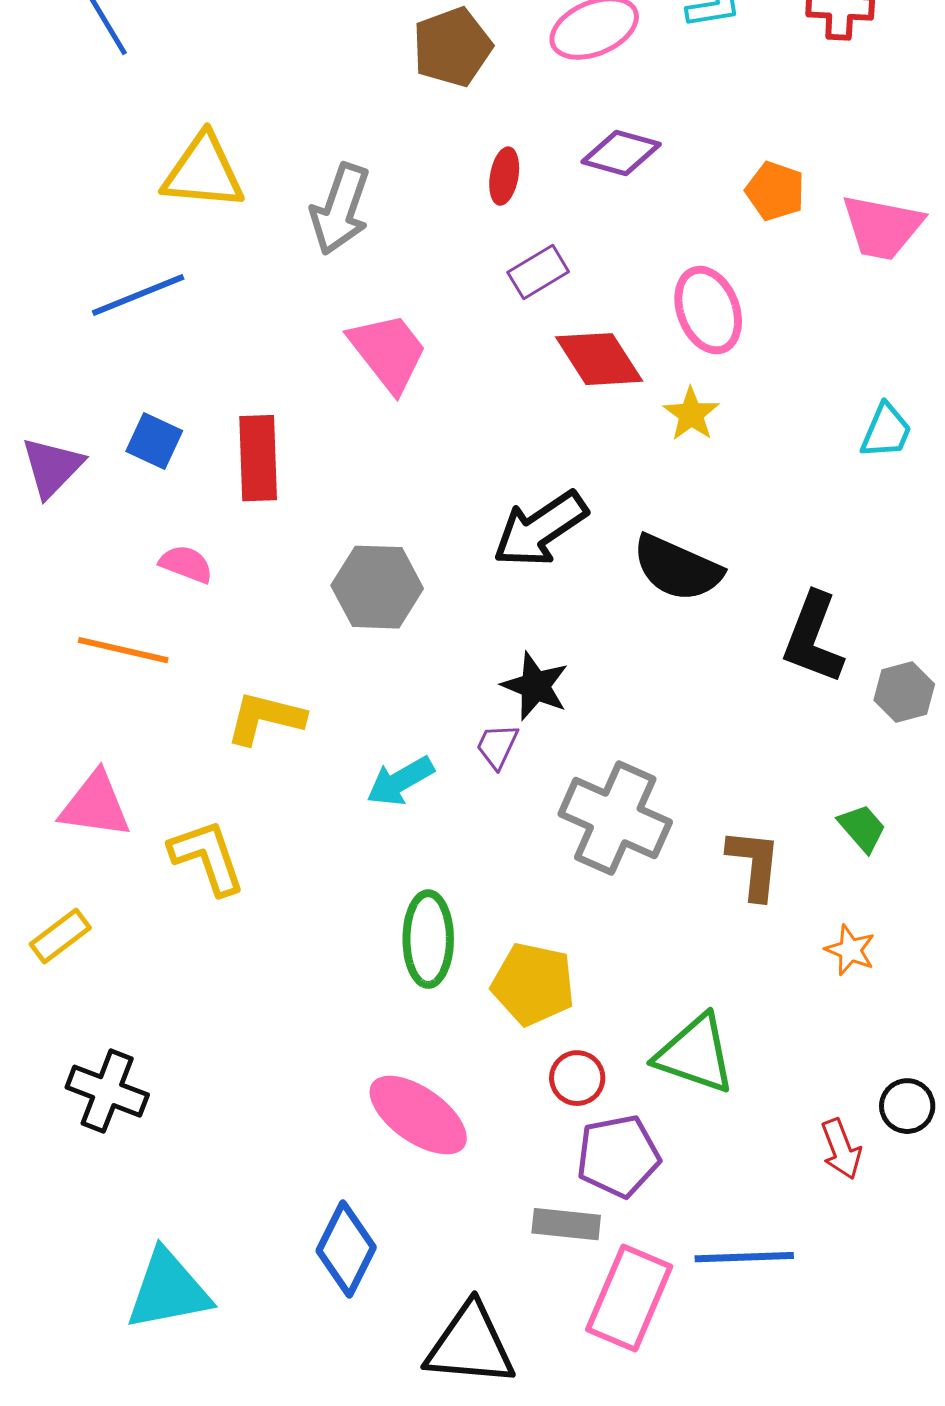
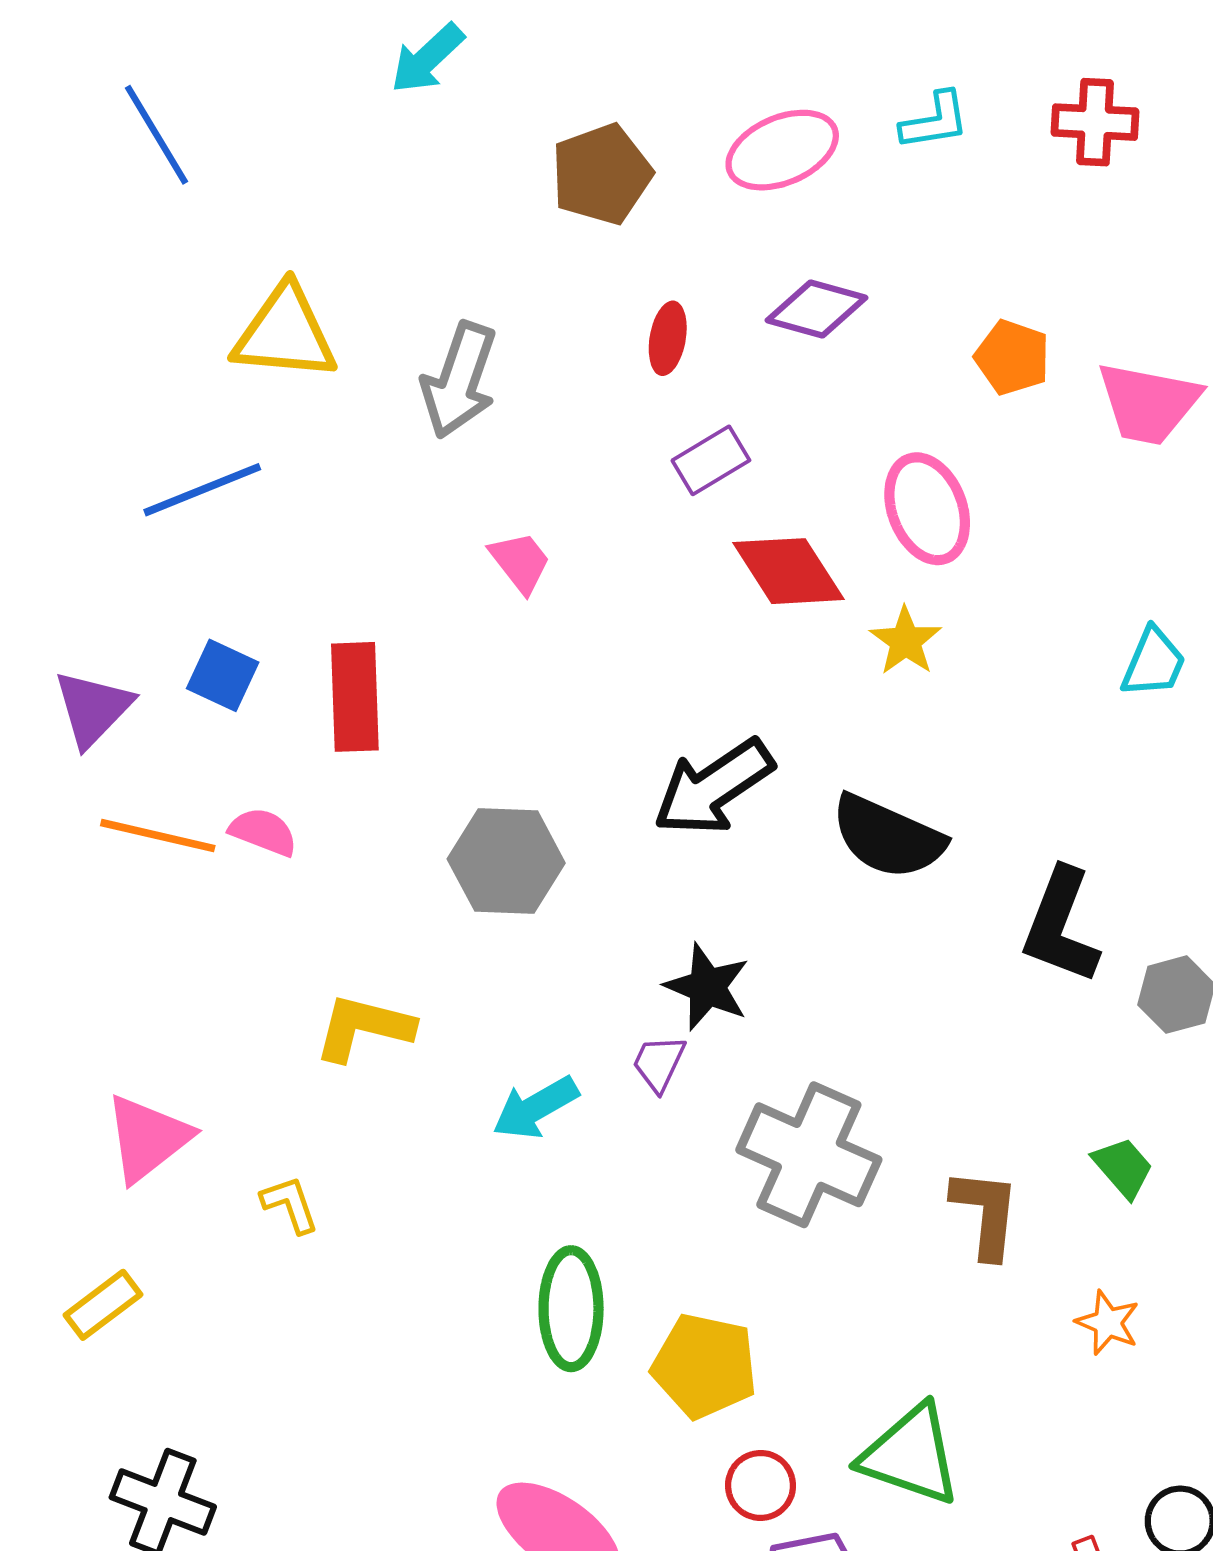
pink trapezoid: (388, 352) -> (520, 562), size x0.6
orange line: (123, 650) -> (158, 836), moved
pink triangle: (95, 805) -> (148, 1138), turned -46
yellow L-shape: (207, 857) -> (290, 1204), size x0.6

